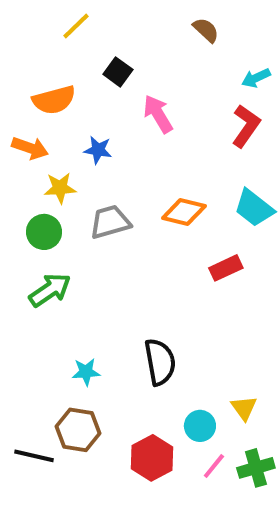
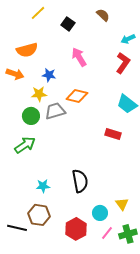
black square: (118, 72) -> (68, 24), moved
yellow star: (60, 188) -> (39, 94), moved
orange diamond: (184, 212) -> (77, 96), moved
green circle: (44, 232) -> (31, 116), moved
red rectangle: (226, 268) -> (113, 134), turned 42

